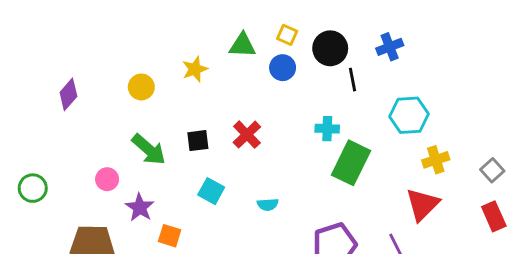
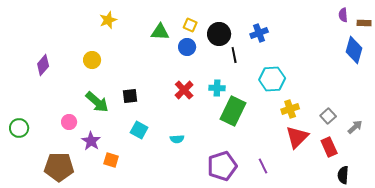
yellow star: (195, 69) -> (108, 20), moved
red cross: (247, 135) -> (184, 90), moved
red triangle: (422, 204) -> (297, 137), moved

